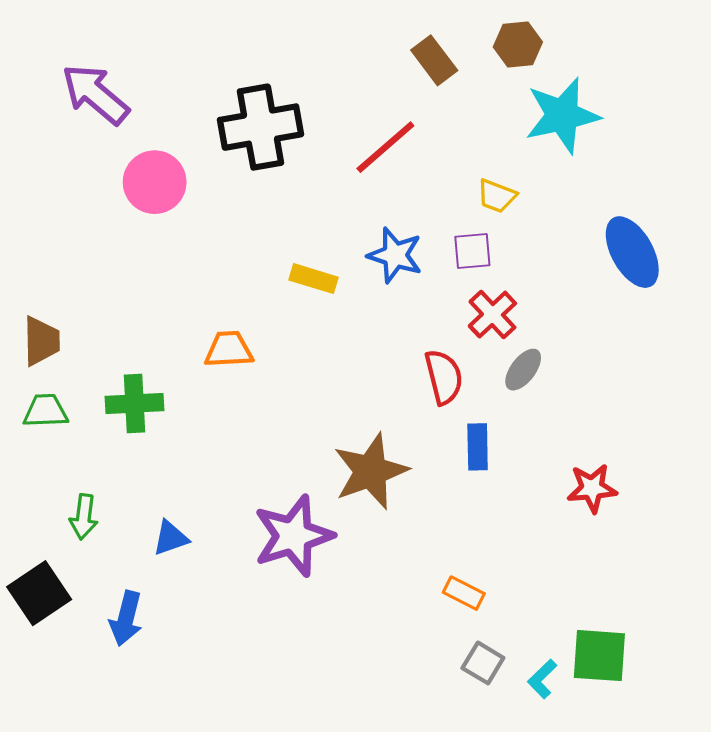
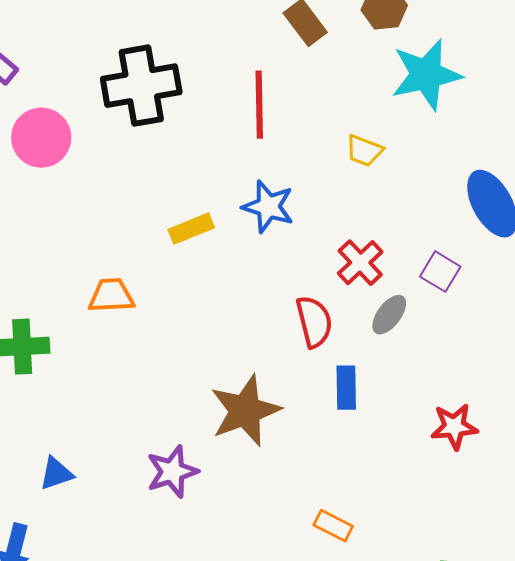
red line: (385, 147) -> (259, 105), turned -50
purple square: (472, 251) -> (440, 272), moved, turned 36
yellow rectangle: (313, 279) -> (191, 229), turned -39
purple star: (293, 536) -> (172, 472), size x0.7

